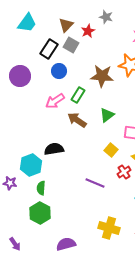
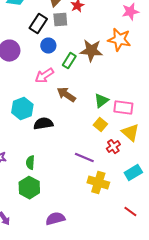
gray square: (71, 45) -> (60, 20), turned -35
green rectangle: (78, 95) -> (69, 61), moved
green triangle: (107, 115) -> (101, 101), moved
cyan hexagon: (31, 165) -> (22, 109), moved
yellow cross: (109, 228) -> (98, 183), moved

